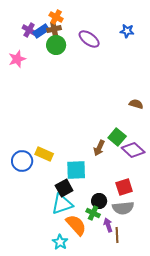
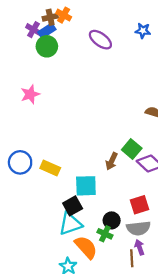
brown cross: (54, 29) -> (50, 17), moved
green circle: (56, 45) -> (47, 46), moved
pink star: (17, 59) -> (30, 94), moved
blue circle: (22, 161) -> (20, 162), moved
purple arrow: (108, 225) -> (139, 247), moved

